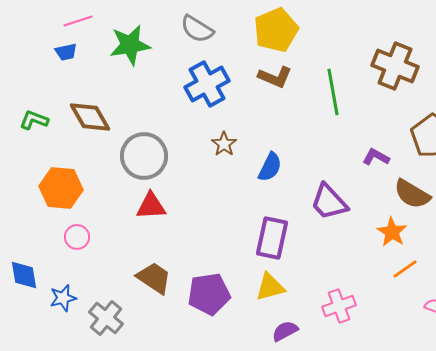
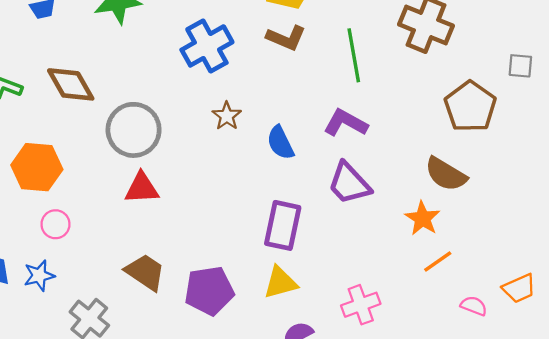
purple L-shape: (376, 157) -> (346, 123), moved, size x1.4
blue semicircle: (270, 167) -> (280, 143), turned 128
blue star: (63, 298) -> (39, 276), moved

